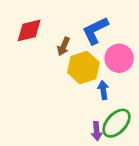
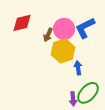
blue L-shape: (95, 30) -> (85, 28), moved
pink circle: (119, 58) -> (64, 29), moved

